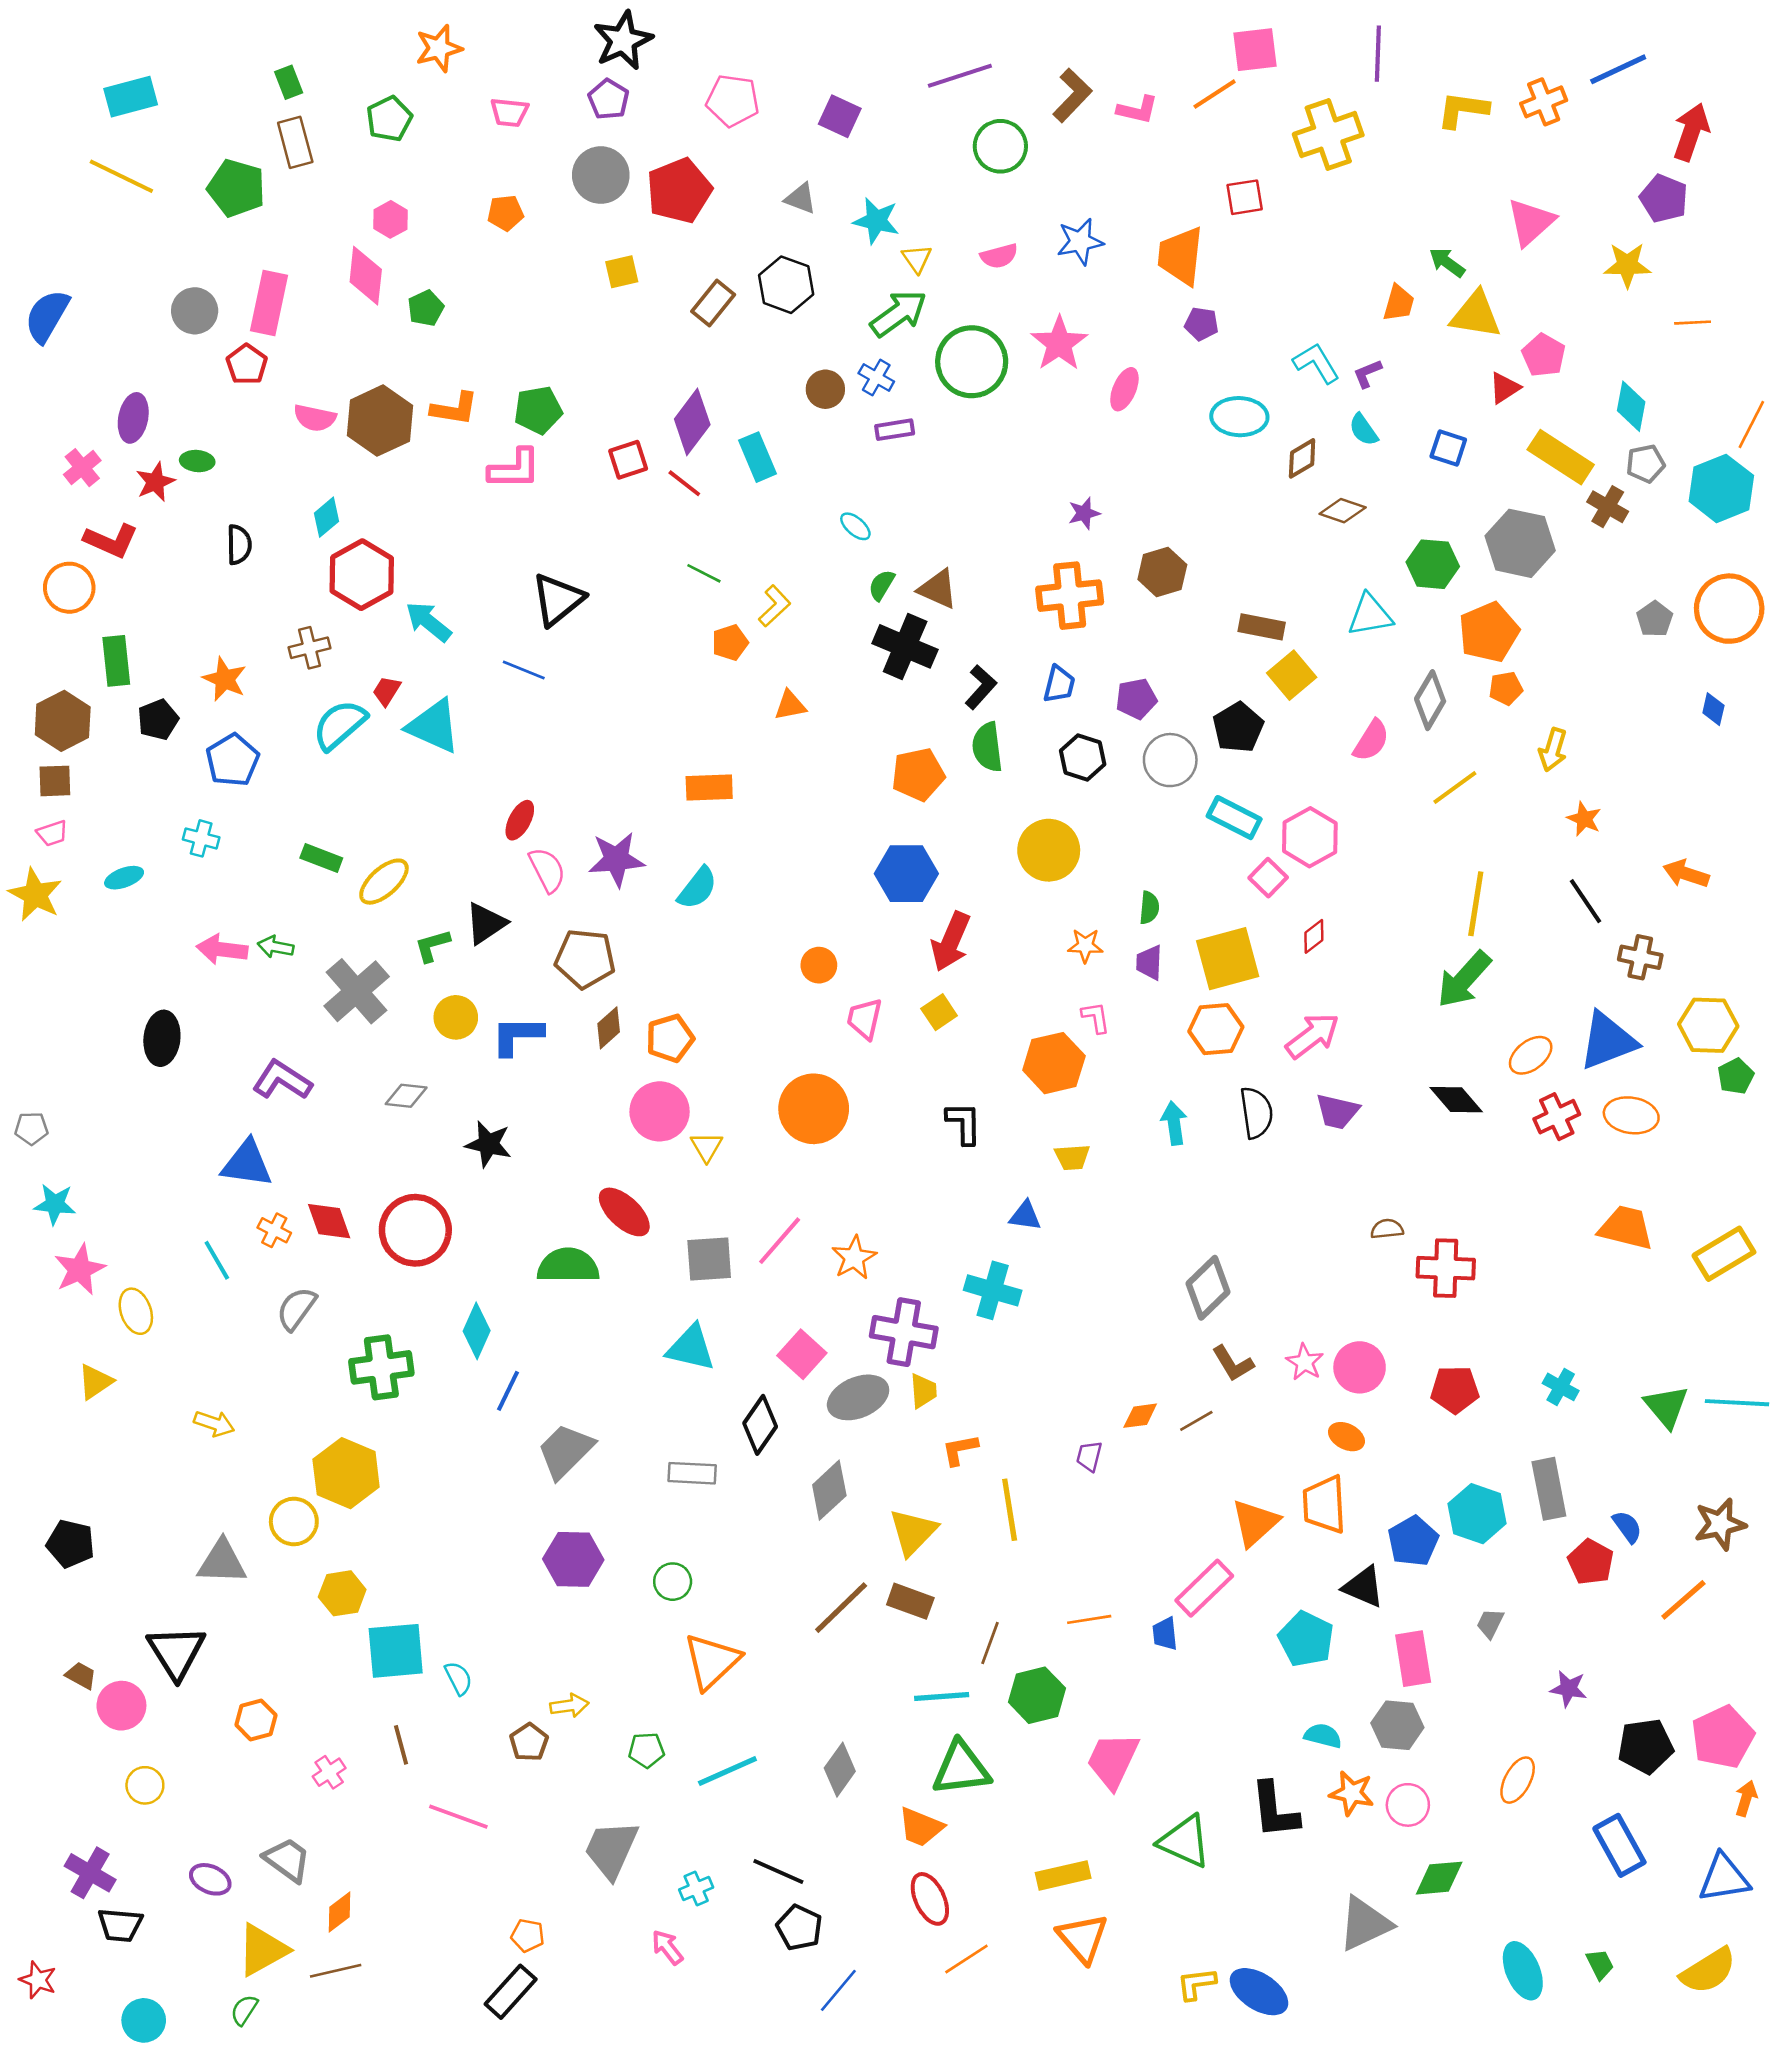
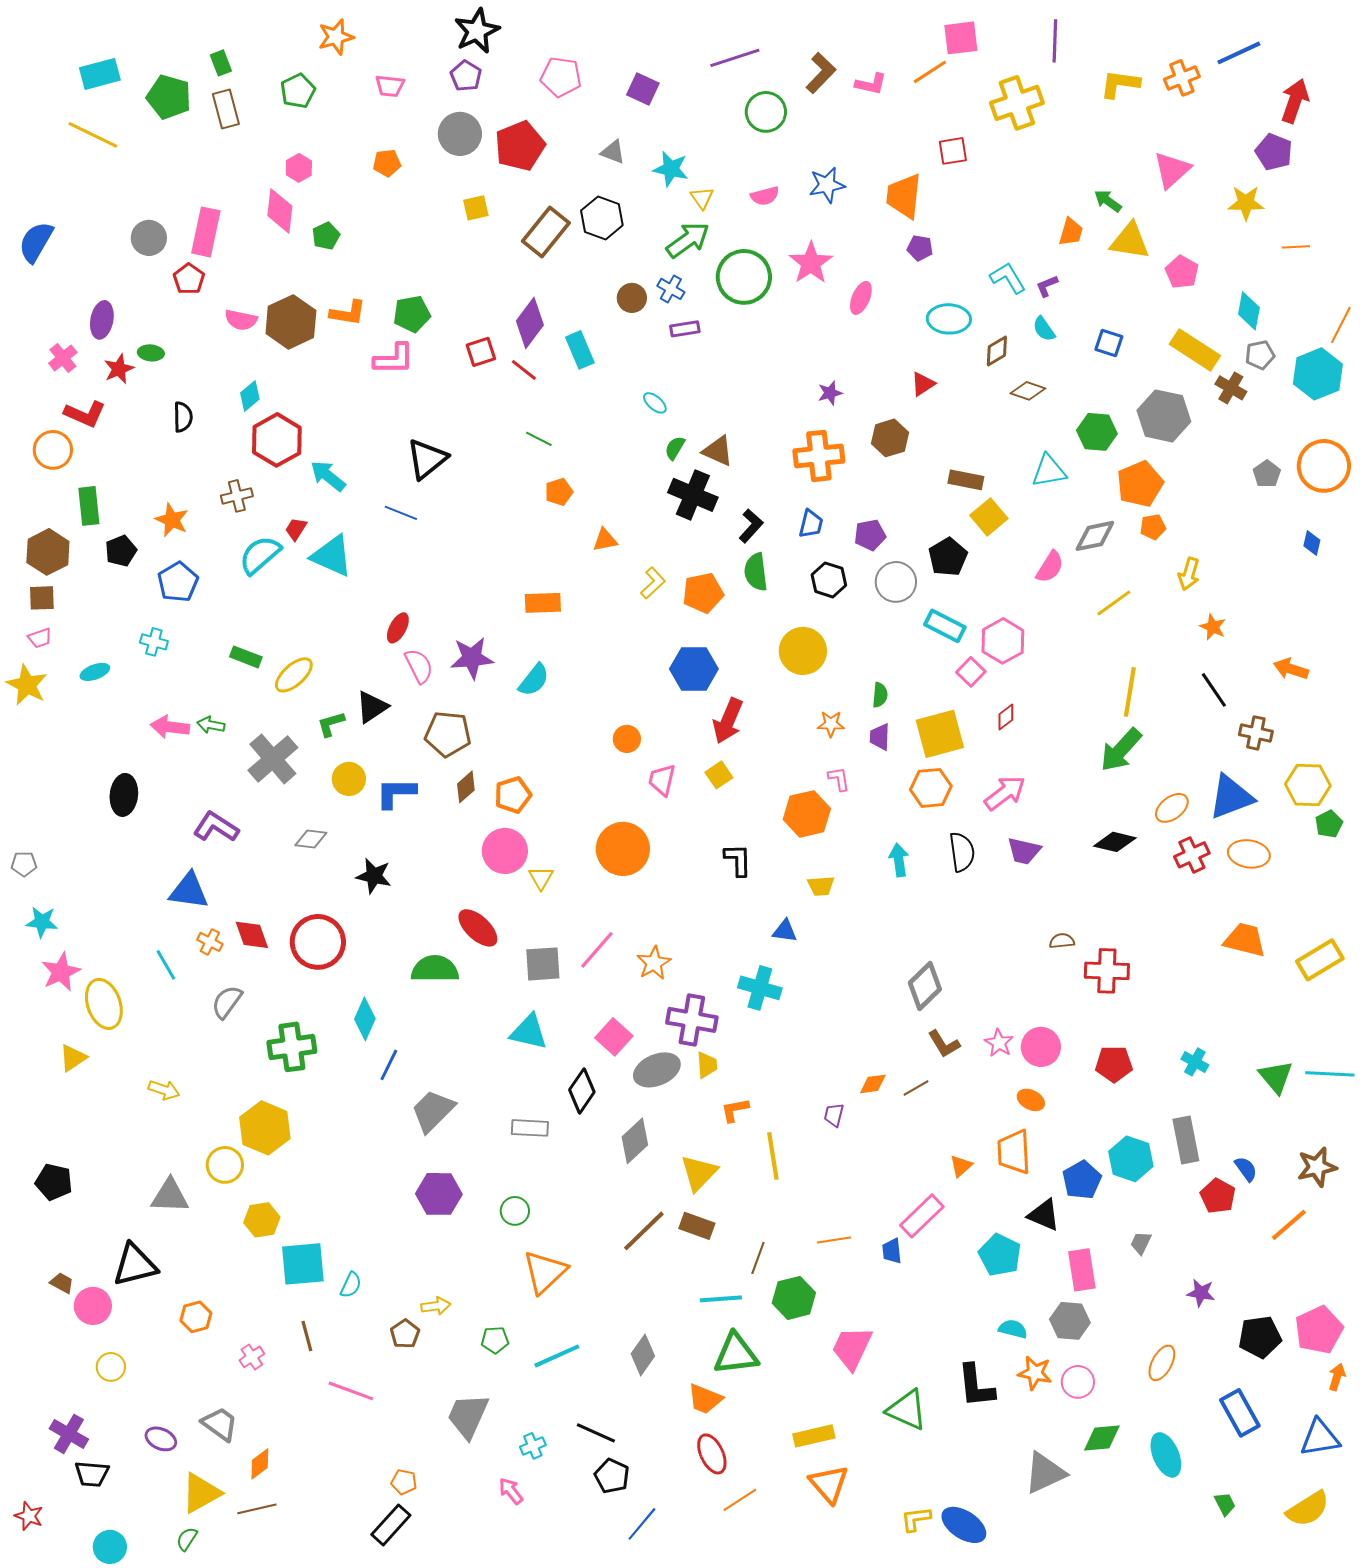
green pentagon: (236, 188) -> (169, 97), moved
brown rectangle: (713, 303) -> (546, 232), size x1.4
red triangle: (1505, 388) -> (923, 384), moved
yellow L-shape: (774, 606) -> (653, 583), moved
gray diamond: (1430, 700) -> (1095, 536), turned 48
black diamond: (1456, 1100) -> (1115, 842), turned -36
yellow ellipse: (136, 1311) -> (104, 1004), size x1.4
orange triangle: (1255, 1523) -> (961, 1166), size x0.6
black triangle: (176, 1652) -> (135, 1265), turned 48
cyan semicircle: (458, 1678) -> (351, 1285), turned 52
cyan ellipse: (1523, 1971) -> (1166, 1455), moved

